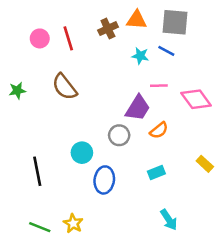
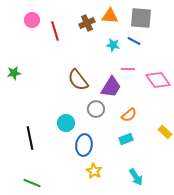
pink circle: (40, 38) -> (32, 20), moved
brown semicircle: (65, 87) -> (78, 80), moved
orange semicircle: (159, 130) -> (129, 115), moved
yellow star: (73, 223) -> (94, 171), moved

